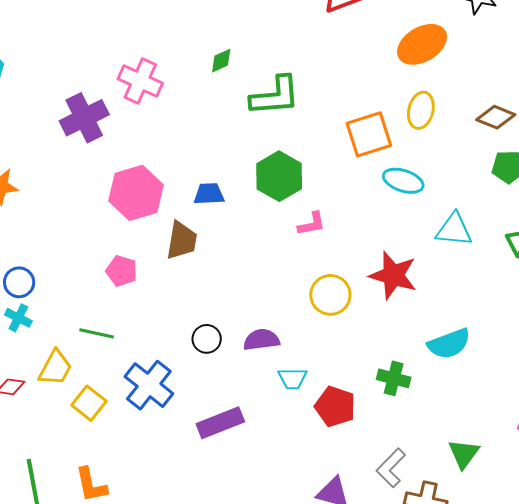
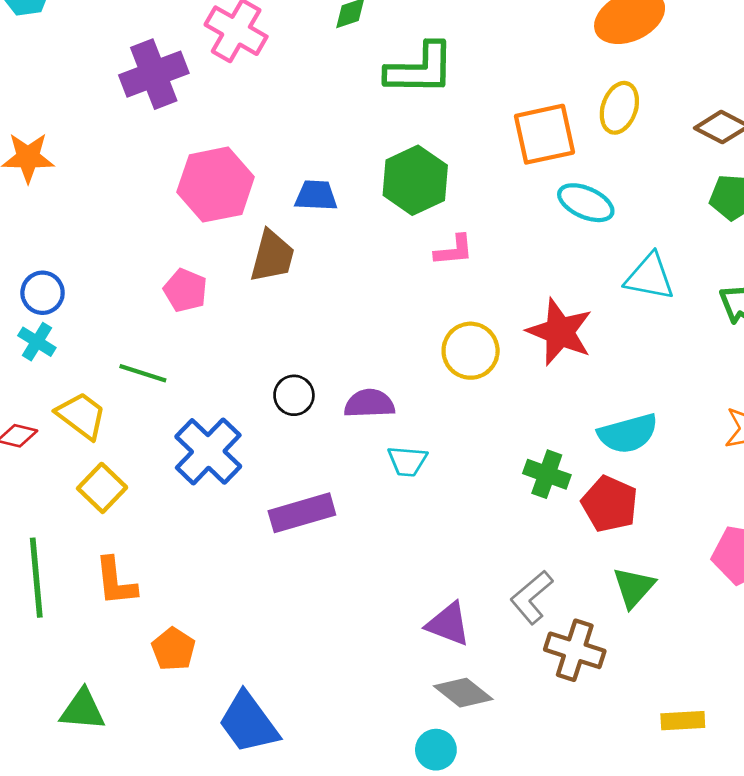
yellow trapezoid: (55, 368) -> (81, 416), turned -87
yellow square: (89, 403) -> (102, 488), moved
red pentagon: (335, 406) -> (610, 504), moved

